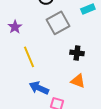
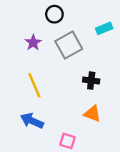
purple star: (15, 27) -> (33, 43), moved
blue arrow: (39, 88) -> (32, 121), moved

